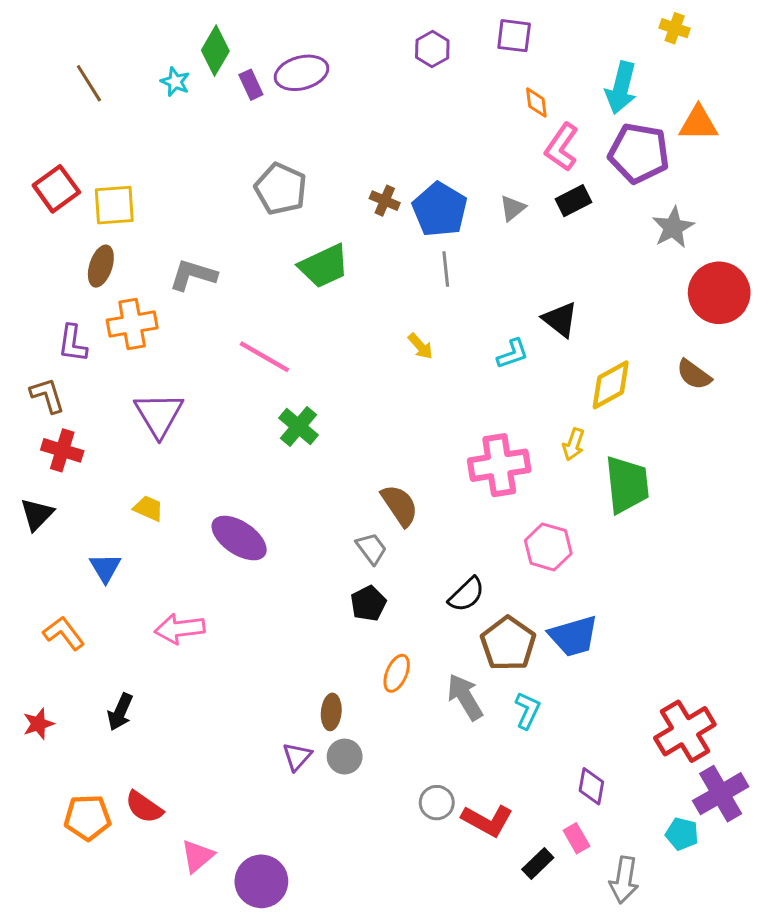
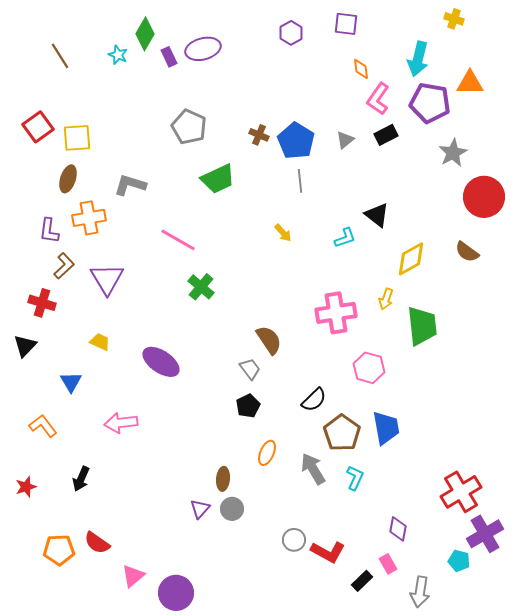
brown L-shape: (47, 395) -> (64, 266), moved, turned 64
blue trapezoid: (574, 636) -> (386, 428), turned -84

